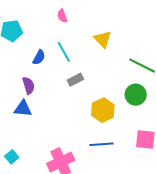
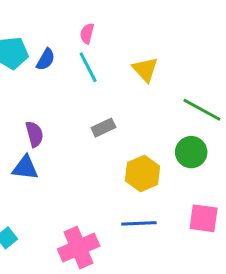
pink semicircle: (62, 16) -> (87, 33), turned 32
cyan line: (64, 52) -> (88, 67), moved
blue semicircle: (39, 57) -> (46, 59), moved

